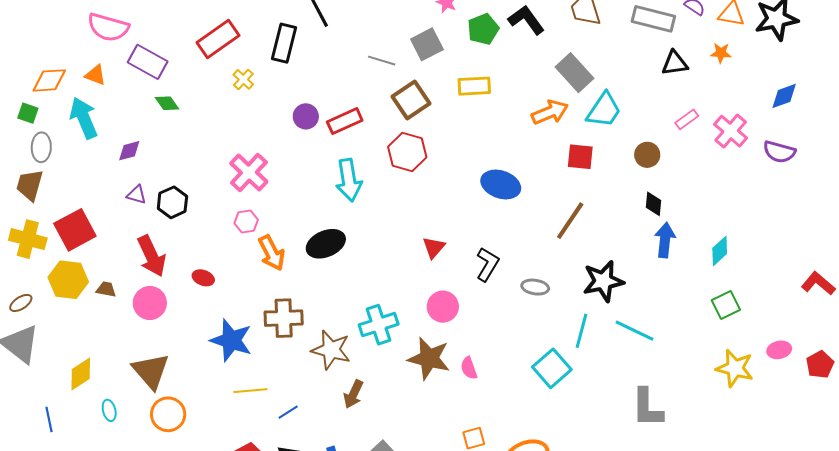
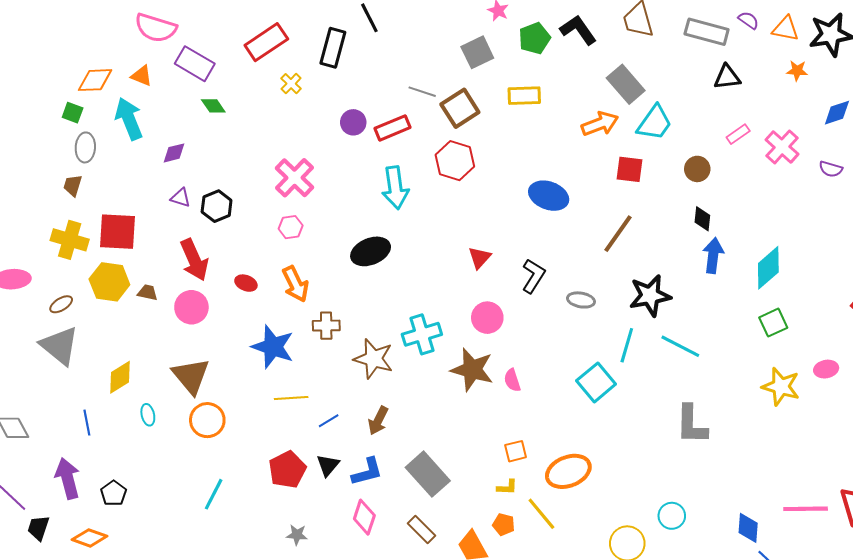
orange star: (721, 53) -> (797, 71), moved
gray line: (382, 61) -> (422, 92), moved
purple semicircle: (779, 152) -> (831, 169), size x0.7
brown trapezoid: (30, 185) -> (73, 185), size x0.7
red square: (75, 230) -> (117, 232), turned 30
cyan diamond: (720, 251) -> (768, 268), size x1.4
orange arrow: (272, 253) -> (295, 284), moved
brown cross: (284, 318) -> (326, 326), size x0.7
brown arrow: (353, 394) -> (378, 421), moved

